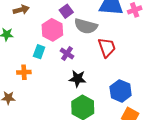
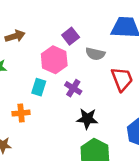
gray semicircle: (86, 26) -> (95, 54), size x0.7

